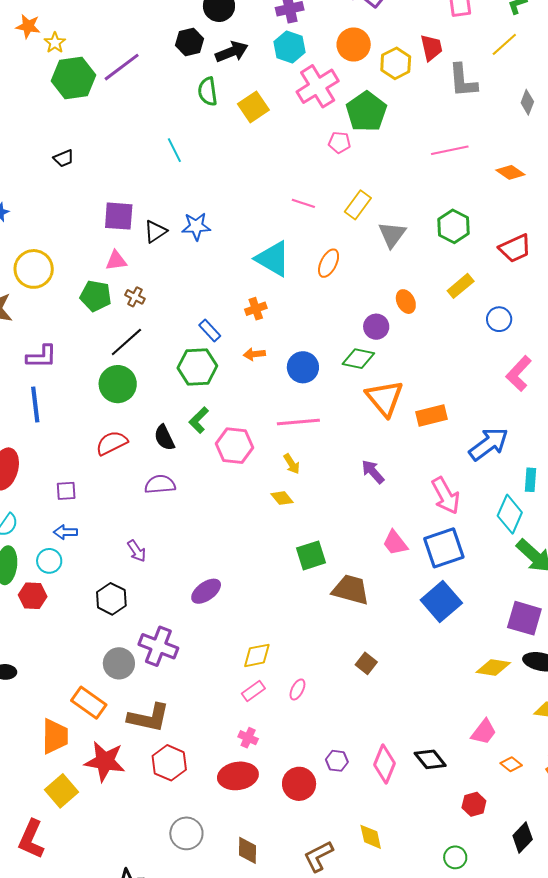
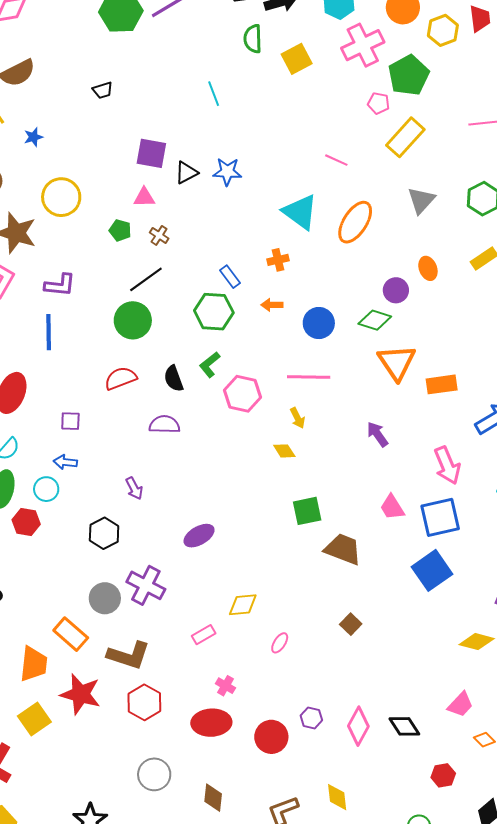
yellow rectangle: (358, 205) -> (405, 137), moved, size x1.4
orange ellipse: (329, 263) -> (355, 222), size x1.5
green pentagon: (96, 296) -> (120, 230), size x0.7
pink rectangle: (253, 691) -> (204, 635), moved

